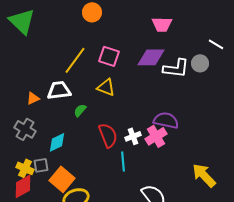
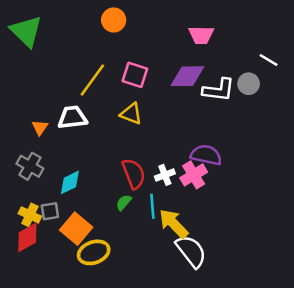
orange triangle: (33, 98) -> (40, 127), turned -32
green semicircle: (80, 110) -> (124, 202), moved
yellow arrow: (204, 175) -> (174, 224), moved

